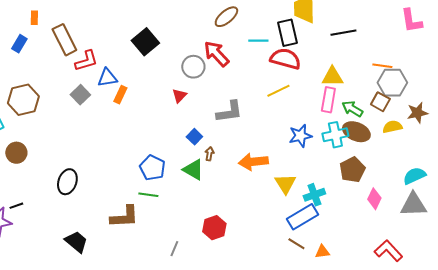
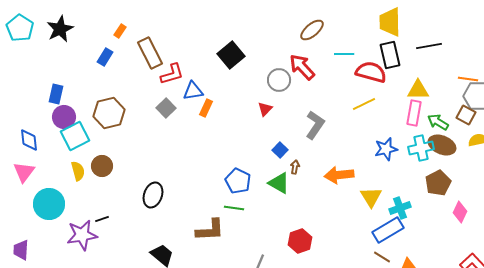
orange rectangle: (34, 18) -> (120, 31), turned 32
black rectangle: (287, 33) -> (390, 55), moved
gray L-shape: (229, 112) -> (315, 125), turned -48

